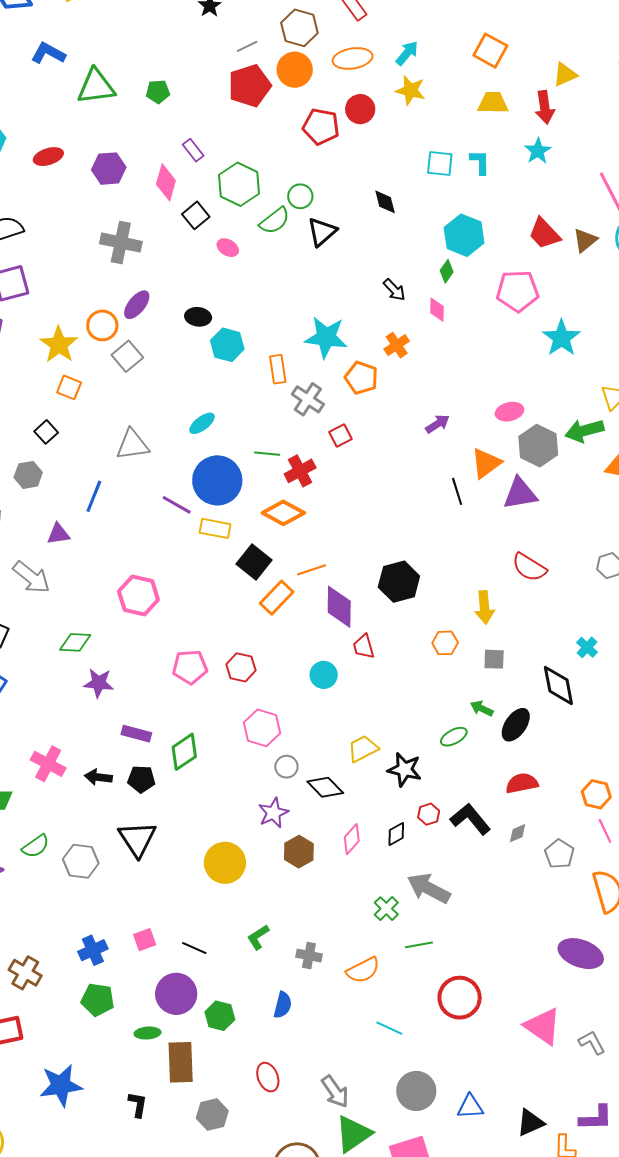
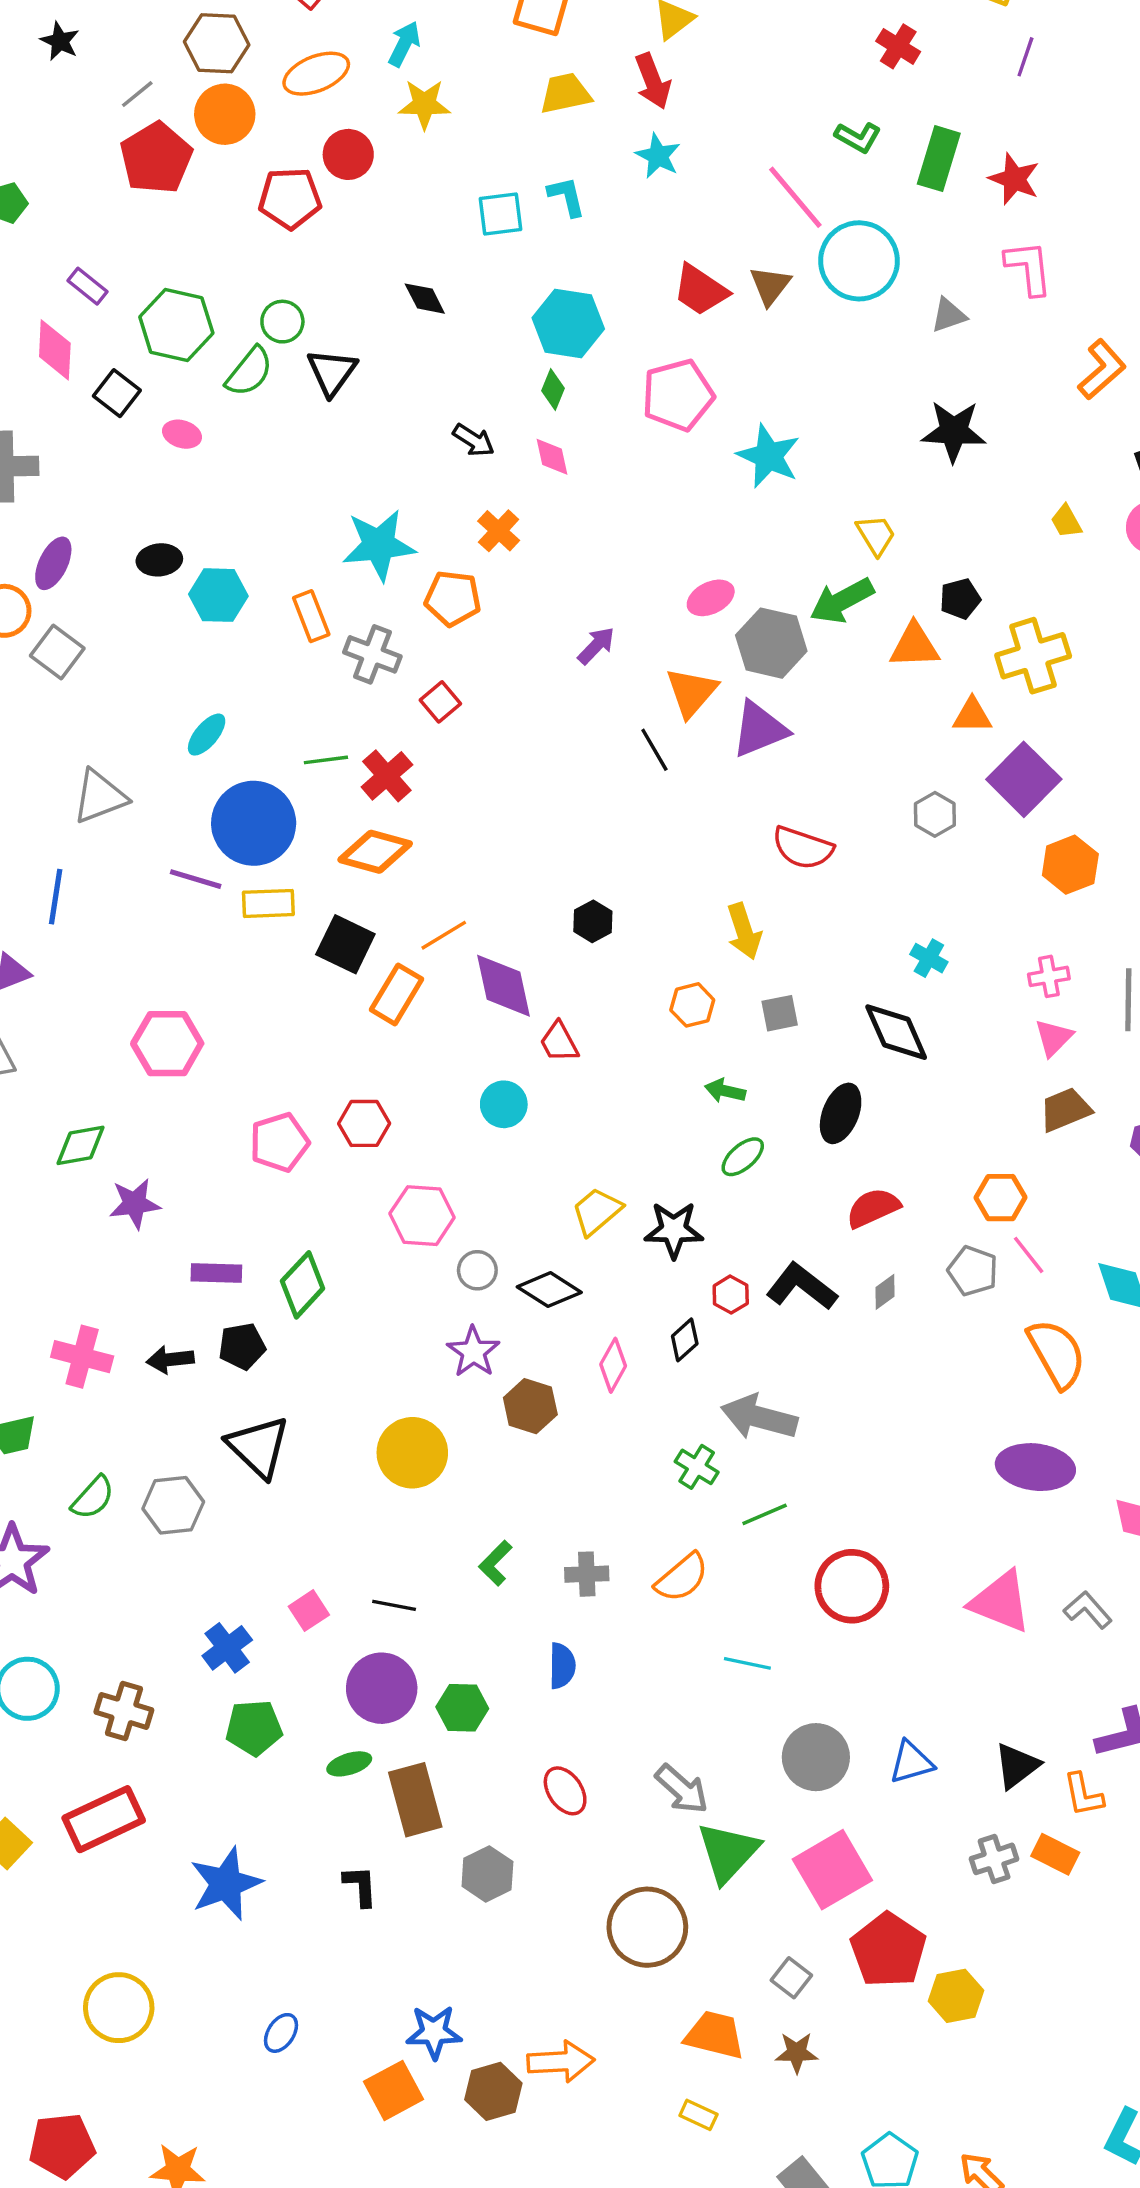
black hexagon: (399, 582) -> (593, 921), size x0.6
green arrow: (482, 708) -> (725, 1091), moved
gray pentagon: (559, 854) -> (973, 1271), moved

